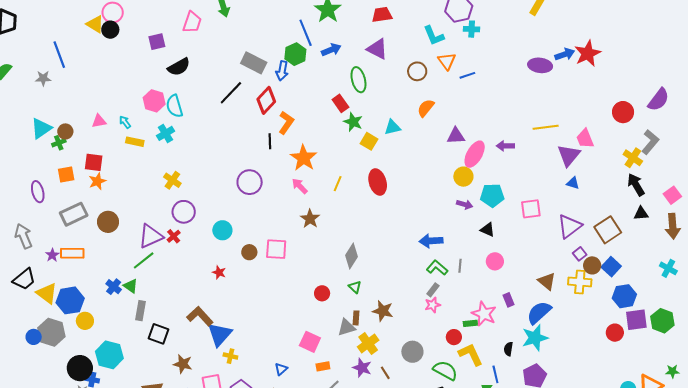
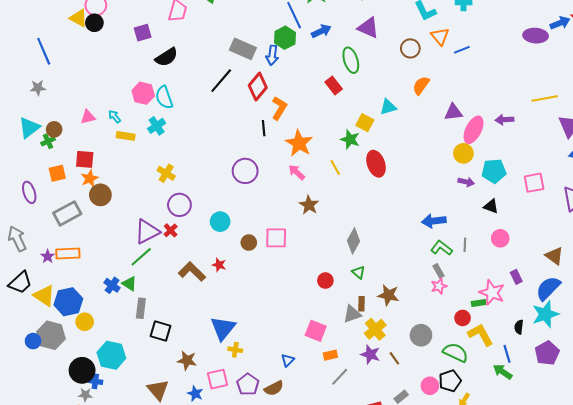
gray star: (43, 78) -> (38, 88), moved
green star: (353, 122) -> (350, 139), moved
yellow line: (338, 184) -> (335, 168), turned -49
brown circle: (108, 222) -> (100, 195), moved
gray rectangle: (433, 290) -> (439, 271), turned -64
brown L-shape: (200, 316) -> (192, 272), moved

